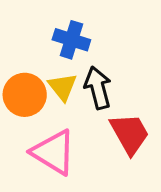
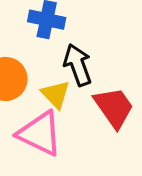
yellow triangle: (63, 87) -> (56, 94), moved

